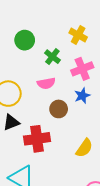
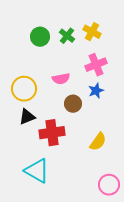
green cross: (52, 57) -> (67, 36), moved

